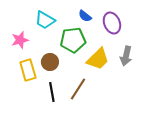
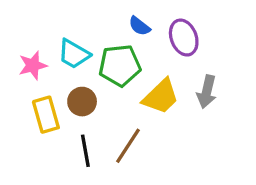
cyan trapezoid: (45, 20) -> (74, 54), moved

